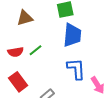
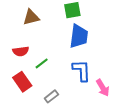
green line: (35, 50) -> (42, 63), moved

